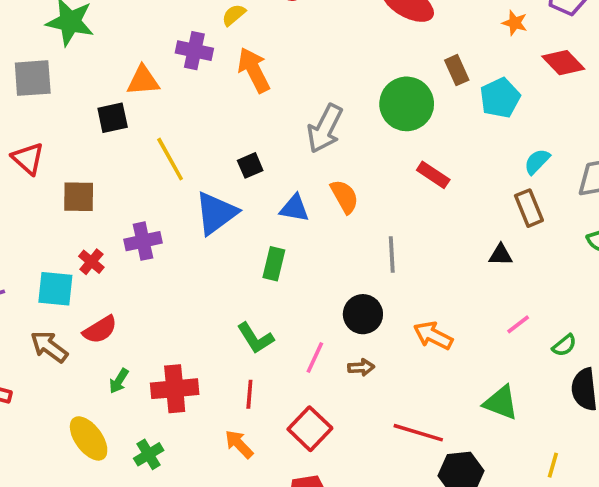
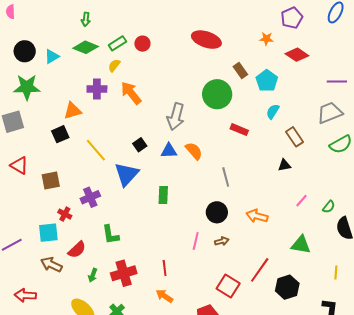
cyan semicircle: (537, 161) -> (273, 111), moved
blue triangle: (294, 208) -> (169, 151), moved
green L-shape: (255, 338) -> (110, 235), moved, turned 35
red square: (310, 429) -> (228, 286), moved
red line: (418, 433) -> (260, 270), turned -60

